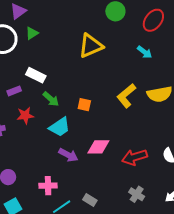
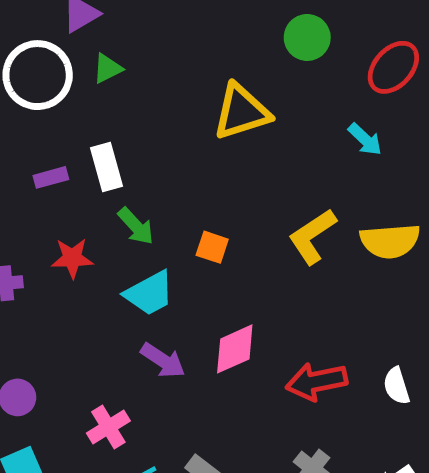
white rectangle: (36, 75) -> (107, 167), turned 42
purple rectangle: (14, 91) -> (51, 177), moved
pink diamond: (98, 147) -> (235, 349), turned -30
pink cross: (48, 186) -> (108, 427), turned -36

